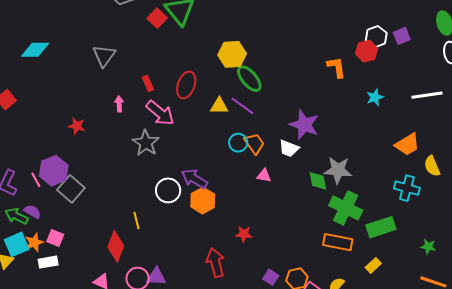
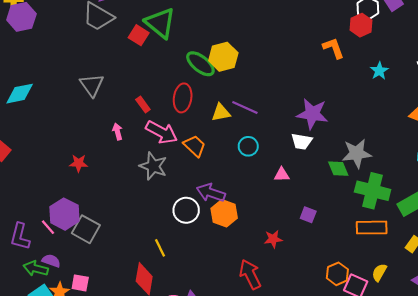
green ellipse: (249, 79) -> (200, 64), moved
orange trapezoid: (254, 143) -> (195, 146), moved
purple square: (271, 277) -> (308, 215), moved

